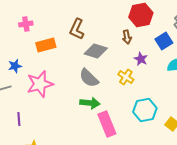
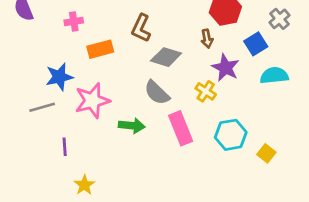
purple star: (141, 59) -> (225, 68), size x1.5
blue star: (15, 66) -> (59, 77), size x1.5
green arrow: (90, 103) -> (132, 126), moved
pink rectangle: (107, 124) -> (181, 128), moved

